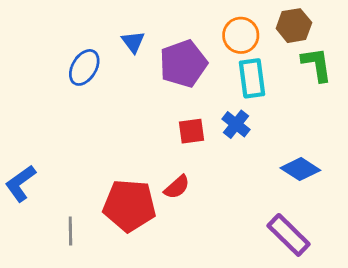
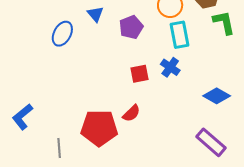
purple pentagon: (183, 64) -> (131, 27), size x0.7

